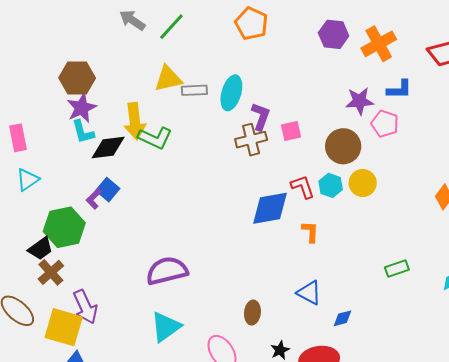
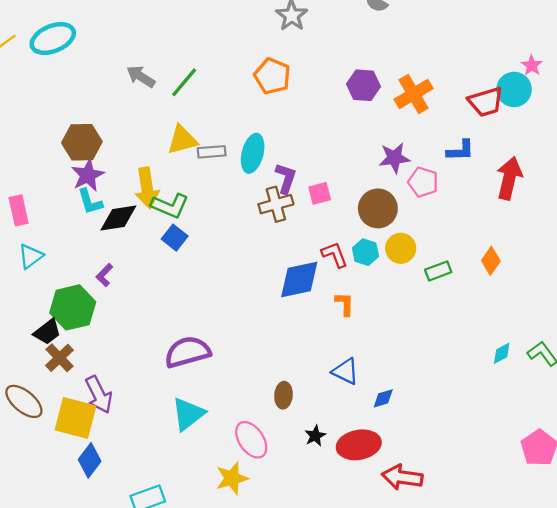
blue L-shape: (399, 89) -> (460, 150), moved
blue square: (108, 190) -> (175, 238), moved
green rectangle: (397, 269) -> (438, 271), moved

